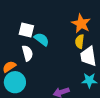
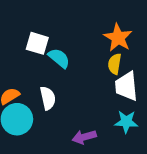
white semicircle: (27, 53) -> (48, 98), moved

